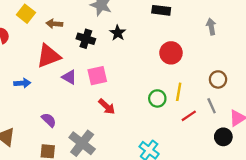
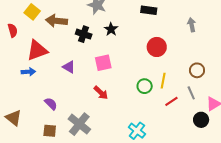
brown arrow: (54, 24) -> (57, 21), size x1.5
red triangle: (49, 56) -> (37, 50), moved
pink square: (97, 76) -> (103, 63), moved

